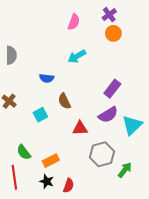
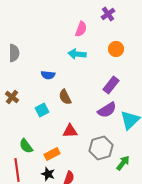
pink semicircle: (74, 22) -> (81, 29), moved
orange circle: (113, 33) -> (116, 49), moved
cyan arrow: (77, 56) -> (77, 54), turned 36
red triangle: (80, 128) -> (70, 131), moved

